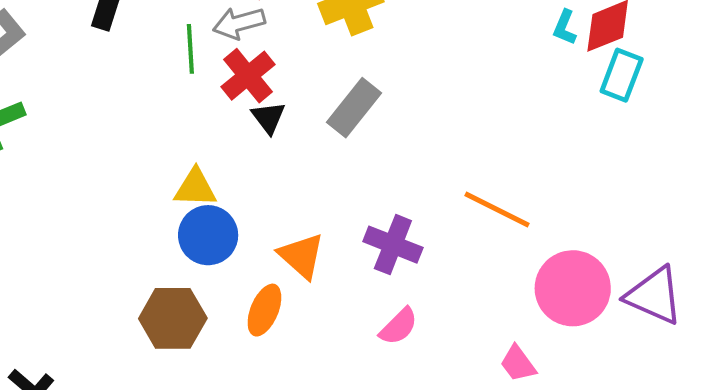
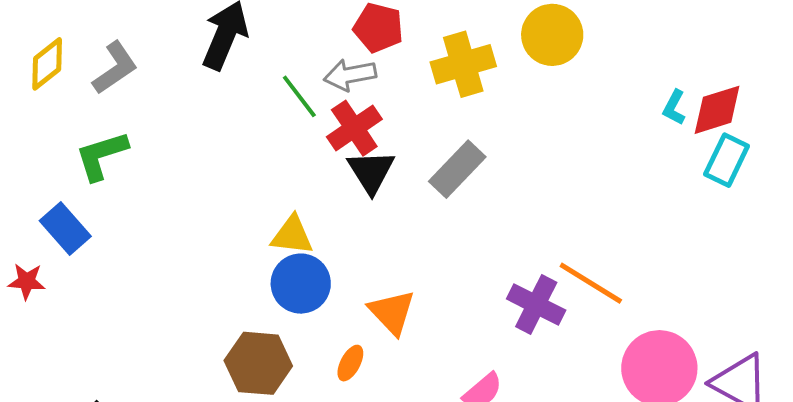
green line: (190, 49) -> (299, 96), turned -39
black triangle: (268, 118) -> (371, 172), size x1.4
purple cross: (393, 245) -> (536, 305), moved
orange ellipse: (264, 310) -> (350, 363), size x0.7

